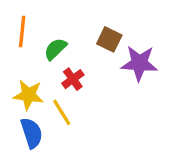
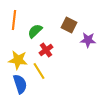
purple star: (139, 63) -> (88, 40), size x0.7

